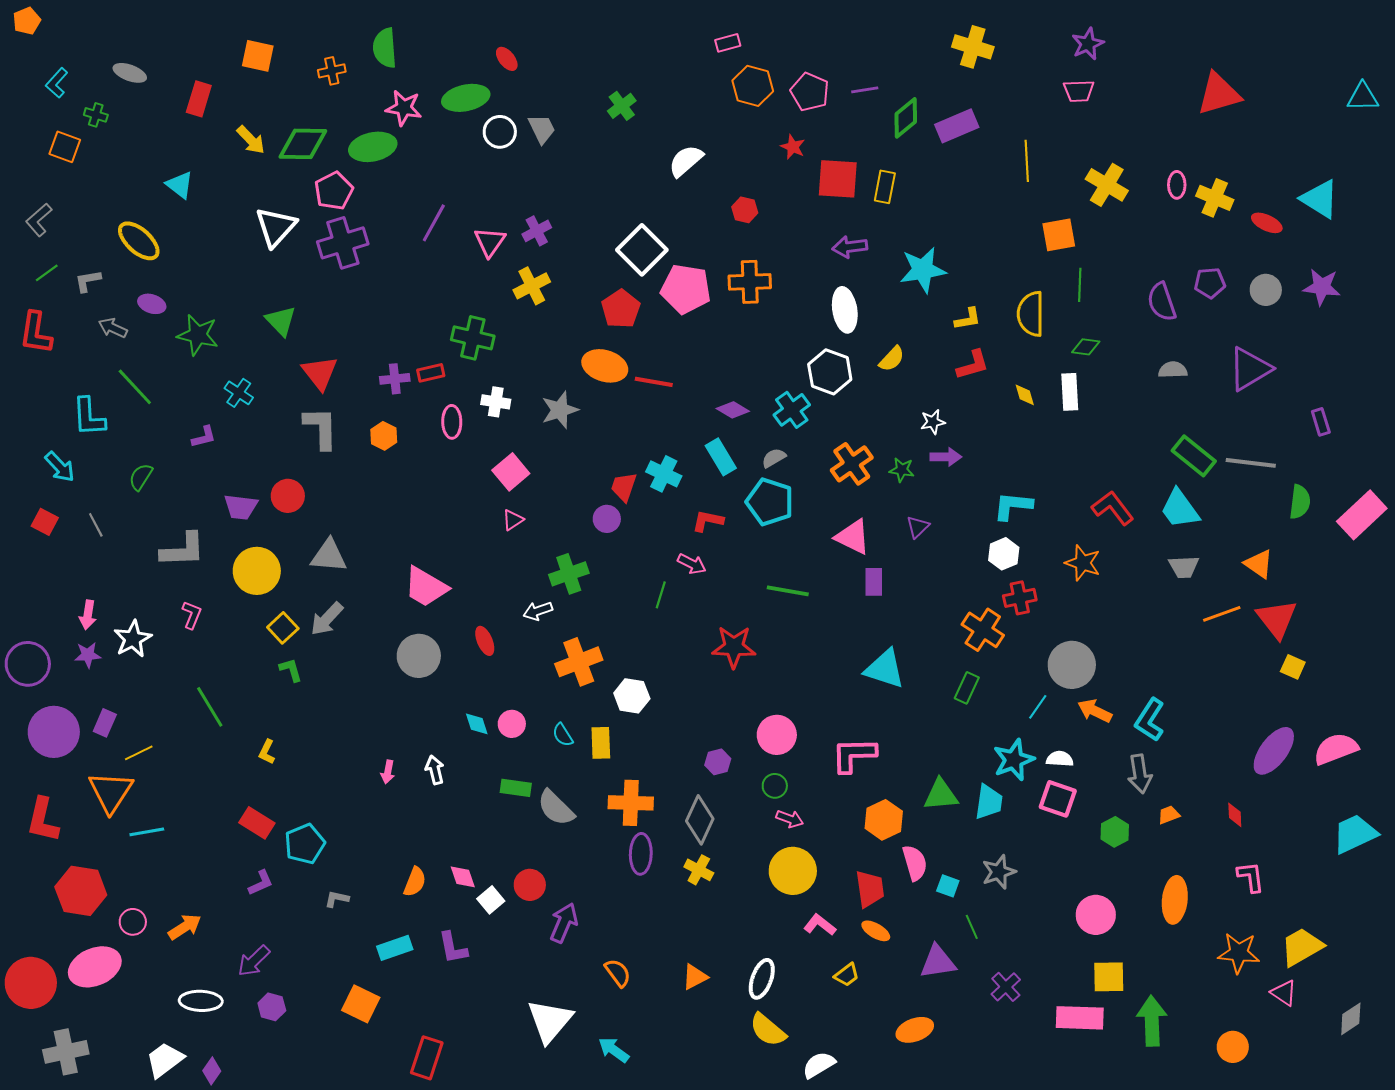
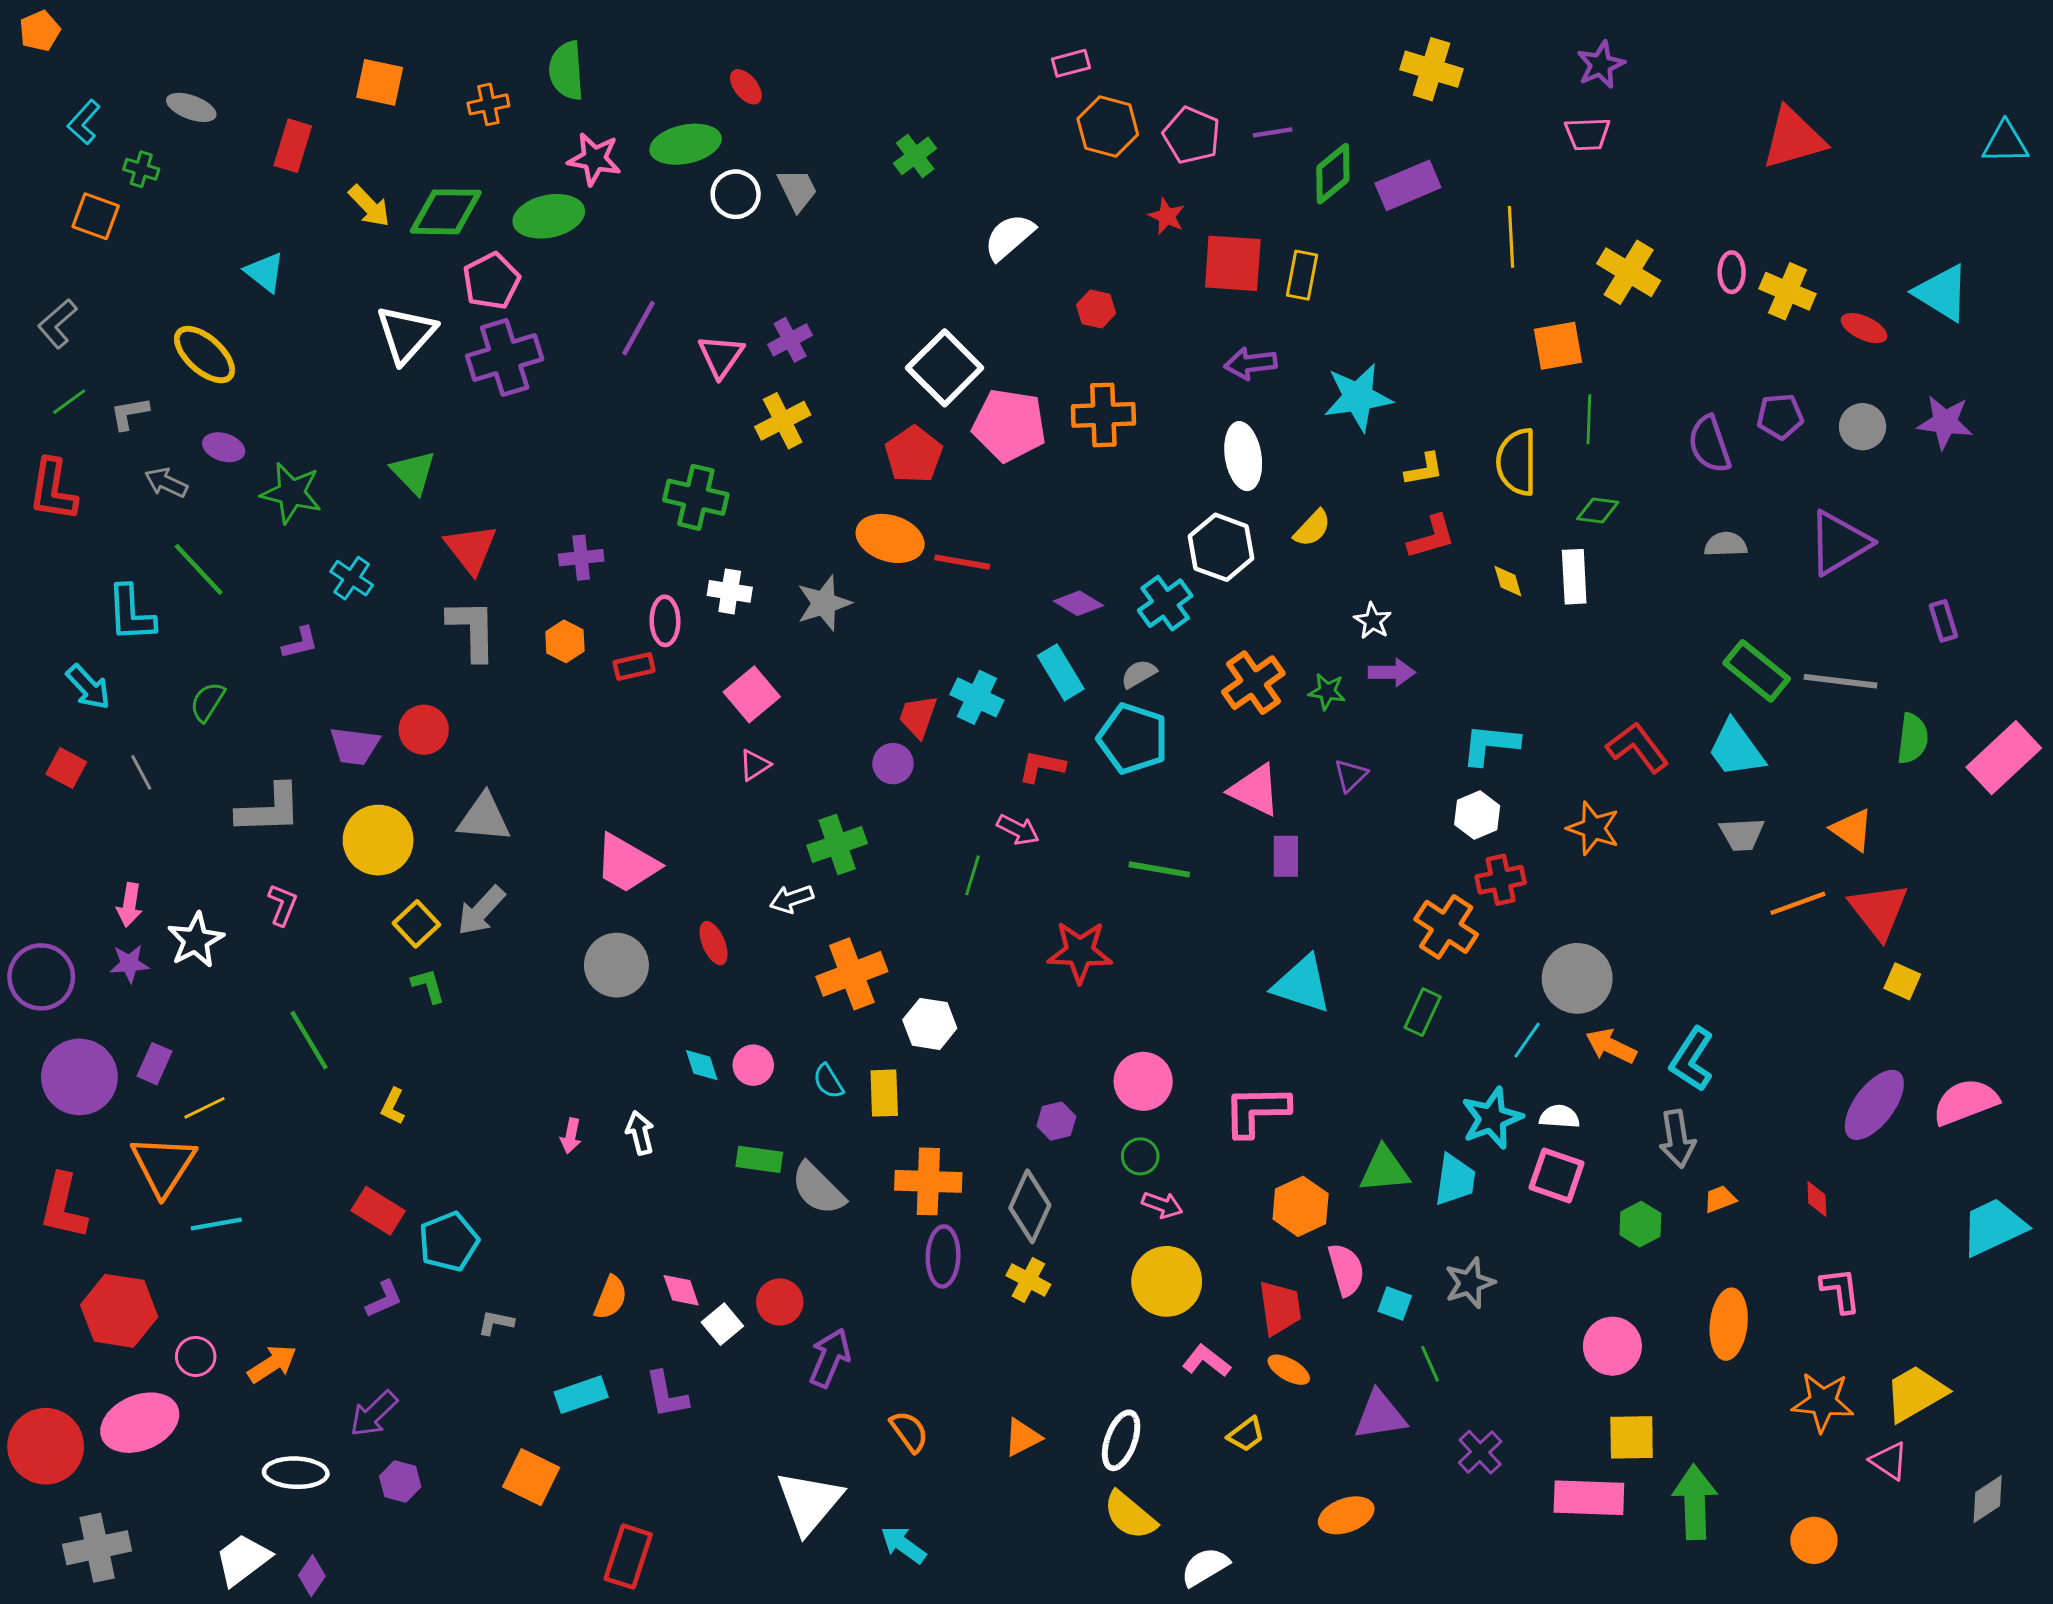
red rectangle: (431, 373) -> (634, 666), moved
white star: (933, 422) -> (1373, 621), turned -30

